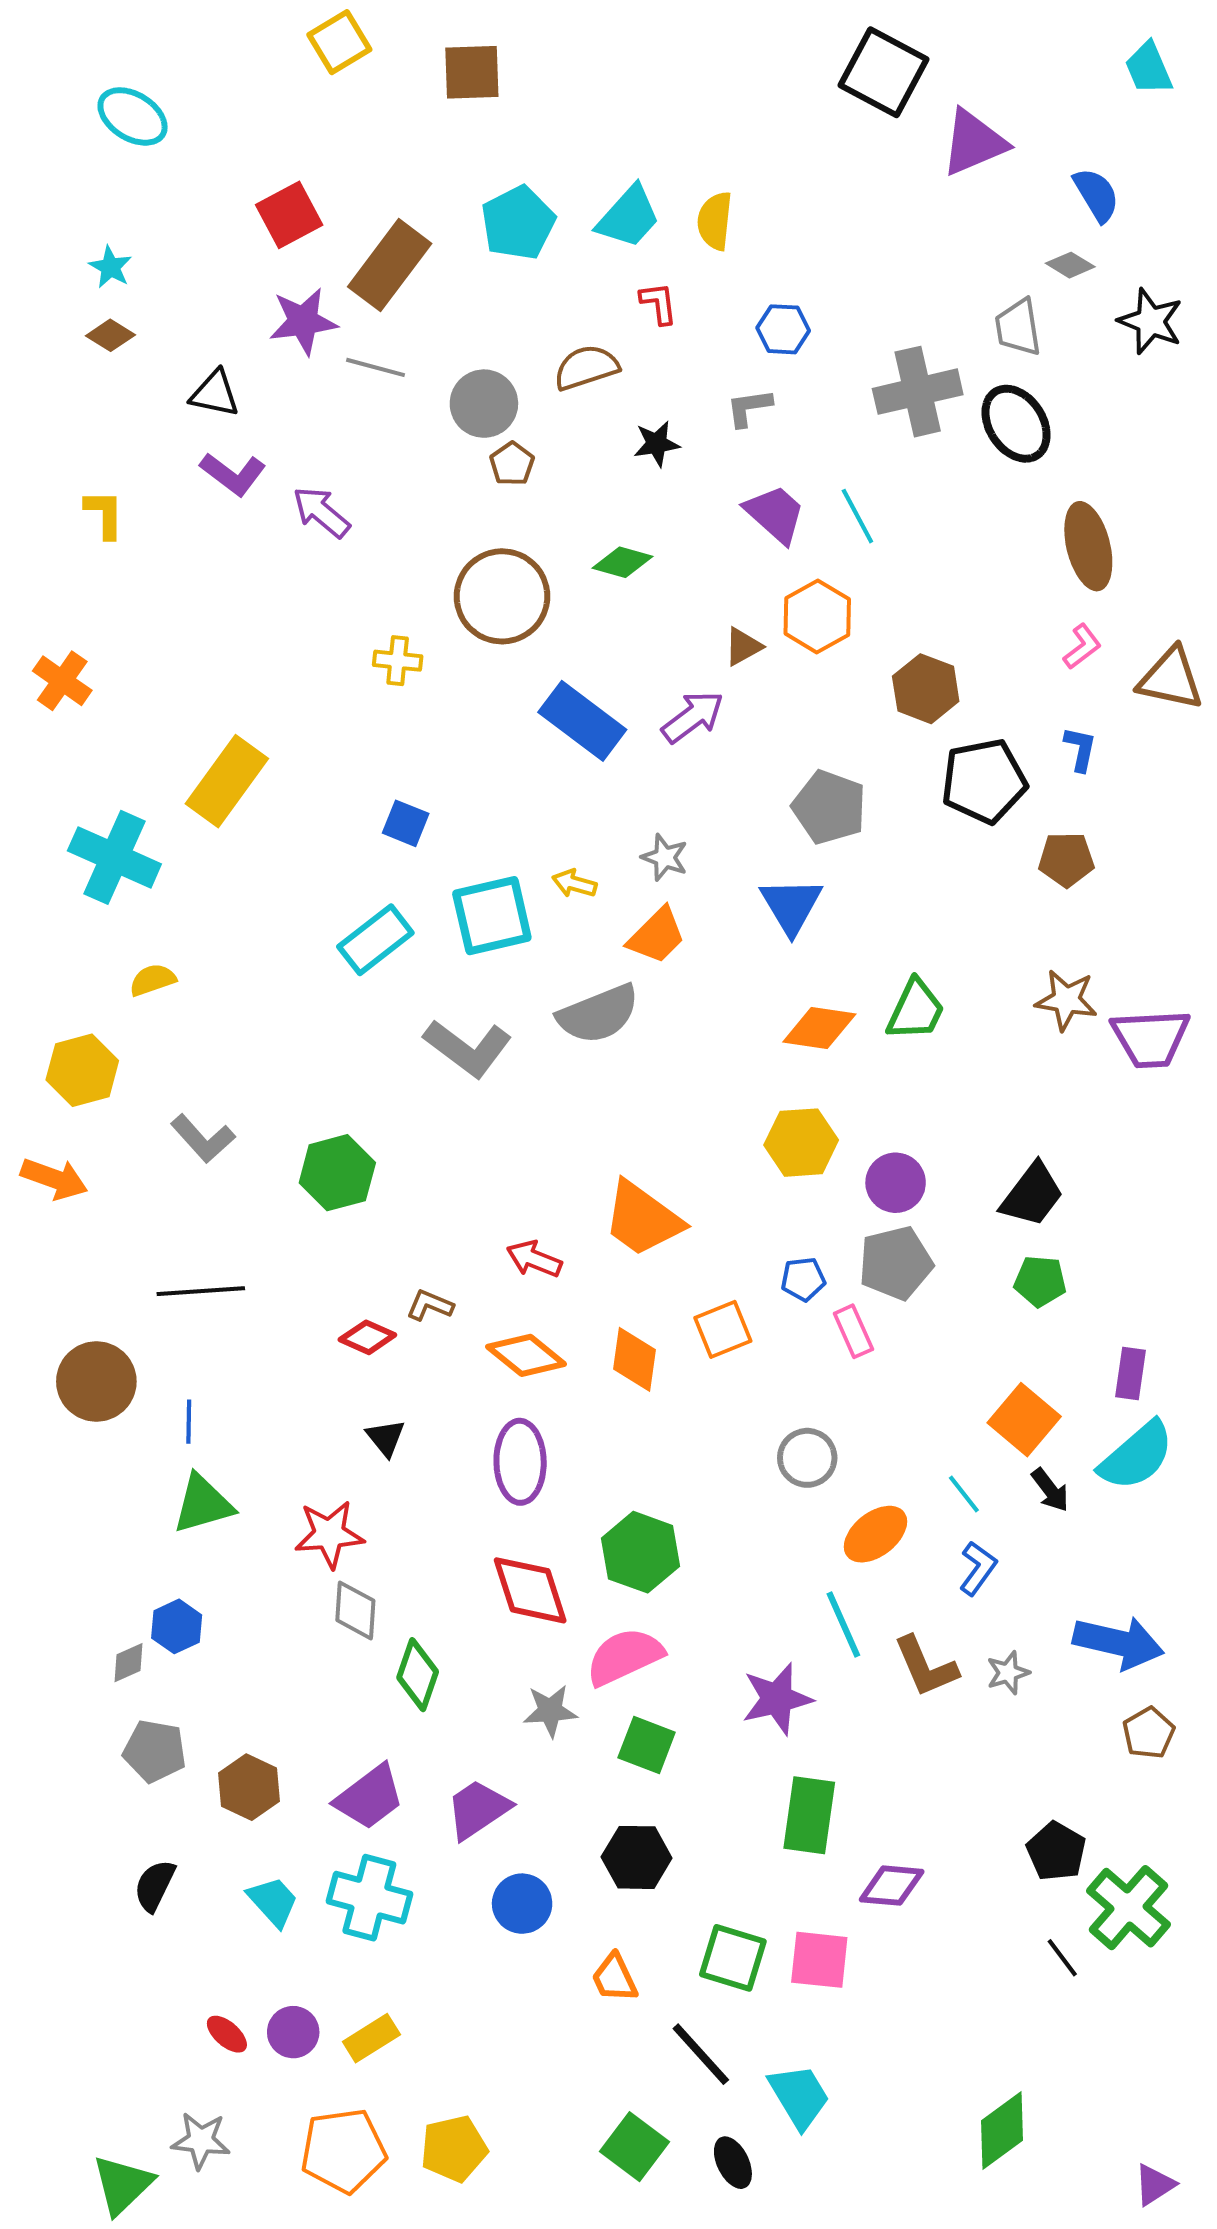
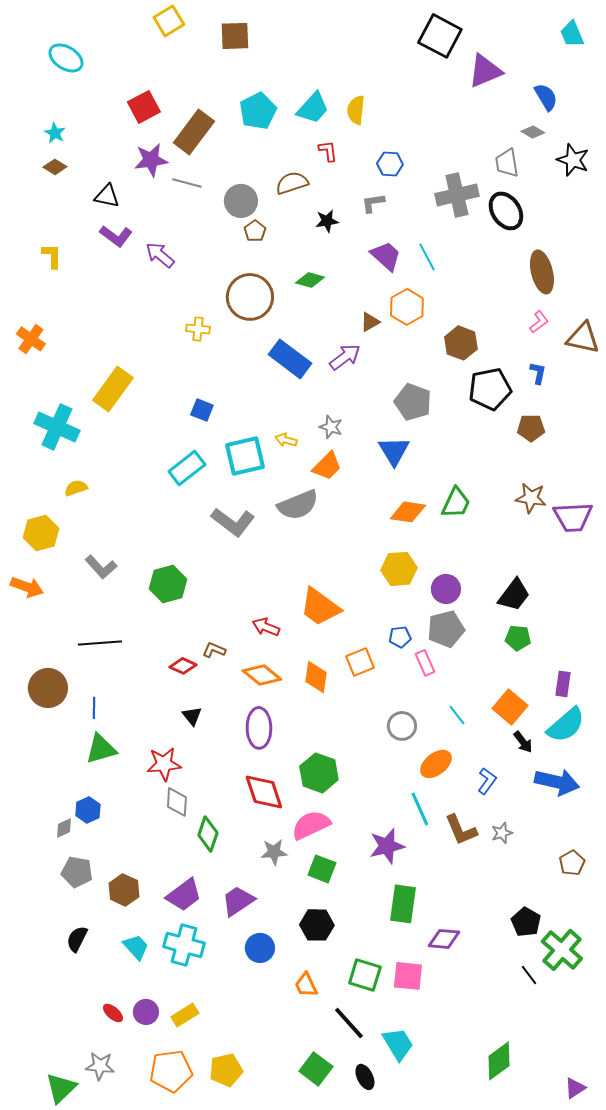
cyan line: (964, 1494) -> (457, 715), moved
blue arrow: (1118, 1643) -> (557, 782), moved

